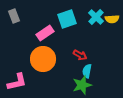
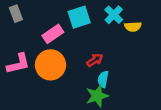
yellow semicircle: (112, 19) -> (133, 27), moved
red arrow: (80, 55) -> (95, 60), turned -64
pink L-shape: (17, 82) -> (18, 64), moved

